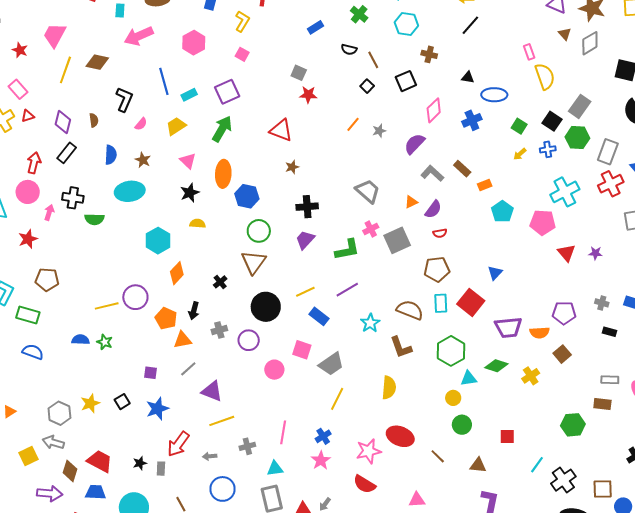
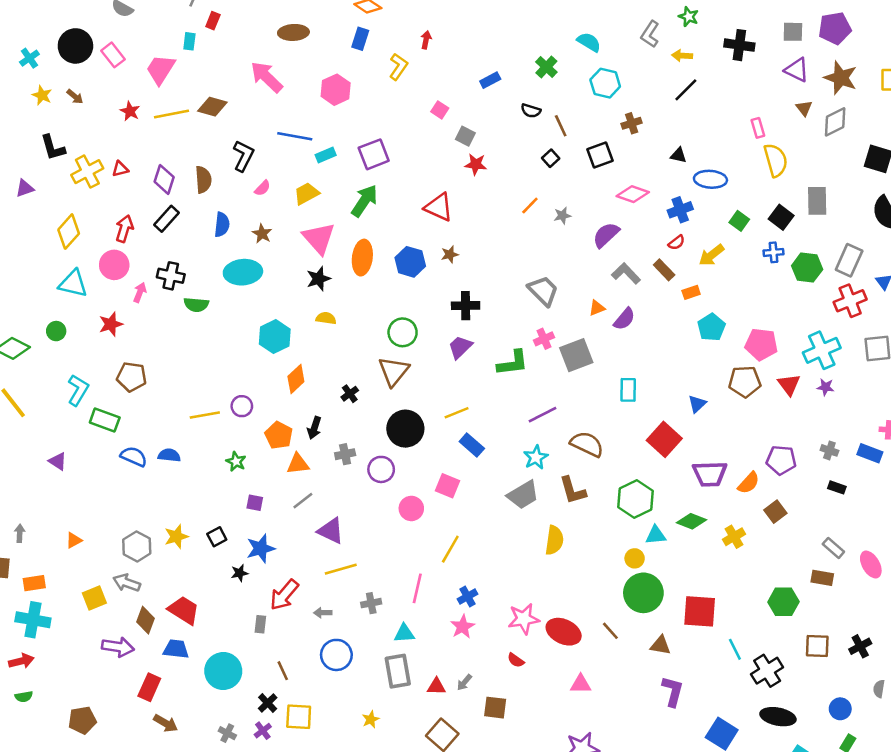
cyan rectangle: (120, 10) -> (189, 41), moved
pink arrow: (139, 36) -> (267, 77), turned 64
red star: (20, 50) -> (130, 111), moved
pink square: (242, 54) -> (440, 110), moved
brown cross: (429, 54) -> (632, 123), turned -35
yellow line: (65, 70) -> (172, 114), turned 56
blue line: (164, 81) -> (295, 136), turned -68
pink rectangle: (18, 89) -> (113, 55), moved
gray rectangle: (580, 106) -> (817, 201), turned -40
pink diamond: (434, 110) -> (633, 194), turned 60
brown semicircle: (94, 120) -> (203, 180), size x1.5
green hexagon: (577, 138) -> (807, 268), moved
yellow arrow: (520, 154) -> (711, 255), moved, size x1.5
pink triangle: (188, 161) -> (319, 238), size x1.6
cyan cross: (565, 192) -> (822, 350), moved
blue hexagon: (247, 196) -> (410, 262), moved
red semicircle: (440, 233) -> (676, 243), moved, turned -32
brown pentagon: (437, 269) -> (745, 382), moved
purple line: (347, 290) -> (542, 415), moved
purple circle: (135, 297) -> (242, 406), size x0.7
cyan rectangle: (441, 303) -> (628, 390), moved
orange semicircle: (540, 333) -> (749, 483), turned -48
green star: (105, 342) -> (236, 462), moved
blue semicircle: (33, 352) -> (134, 457), moved
gray trapezoid: (331, 364) -> (523, 495), moved
gray rectangle: (610, 380) -> (833, 548), turned 36
yellow line: (337, 399) -> (450, 549), moved
green circle: (462, 425) -> (643, 593), size x1.6
red ellipse: (400, 436) -> (564, 632), moved
red square: (507, 436) -> (700, 611), size x1.8
black star: (140, 463) -> (239, 573), moved
cyan line: (537, 465) -> (735, 649), turned -66
red semicircle: (364, 484) -> (516, 660), size x0.6
brown square: (603, 489) -> (817, 646), moved

